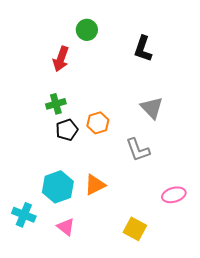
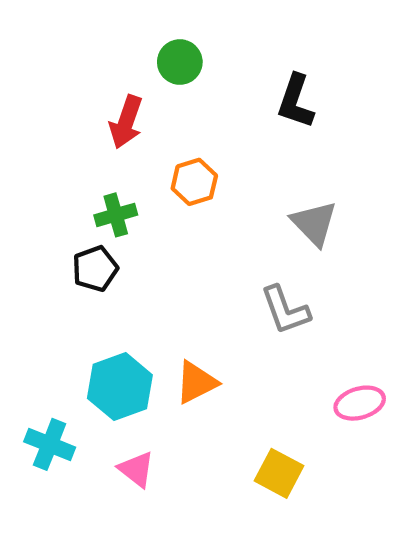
orange hexagon: (98, 123) -> (194, 182), moved
black pentagon: (67, 130) -> (95, 269), moved

